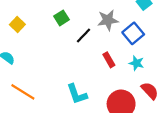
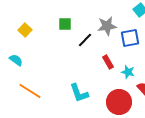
green square: (61, 18) -> (65, 24), turned 32
blue square: (133, 33) -> (130, 38), turned 30
cyan star: (137, 63) -> (128, 72), moved

